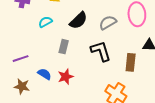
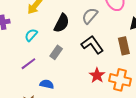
gray rectangle: (64, 47) -> (56, 52), turned 40
purple line: (21, 59) -> (28, 64), moved
red star: (66, 77) -> (97, 75), moved

